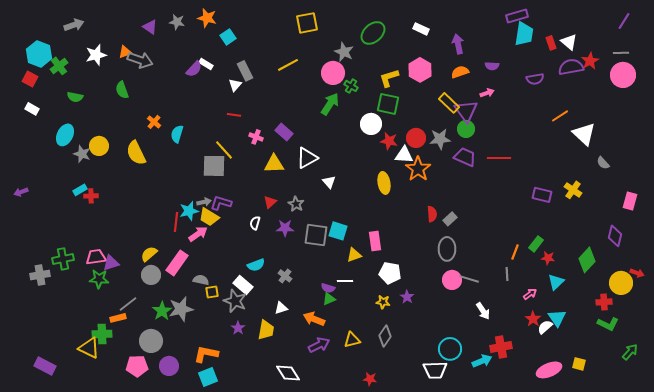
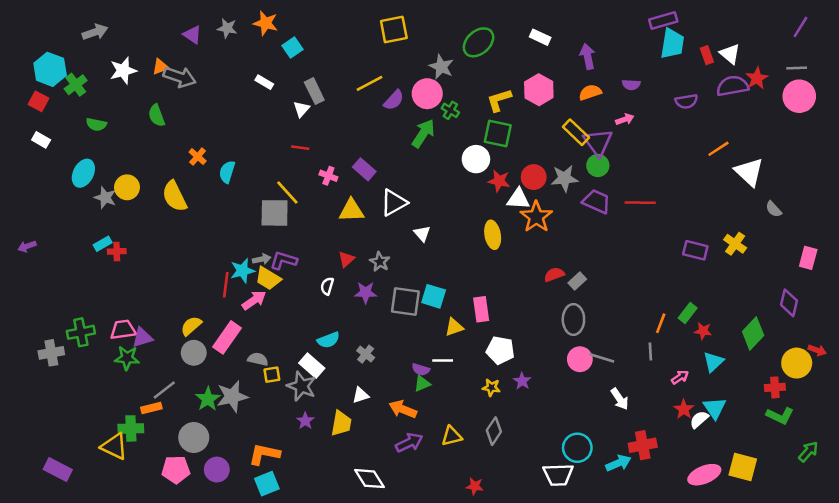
purple semicircle: (194, 69) -> (394, 100), moved
red semicircle: (432, 214) -> (554, 275), turned -105
yellow square: (579, 364) -> (743, 467), size x1.6

